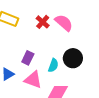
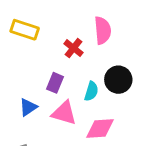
red cross: (43, 22) -> (74, 48), moved
pink semicircle: (64, 23) -> (103, 30), turned 48

